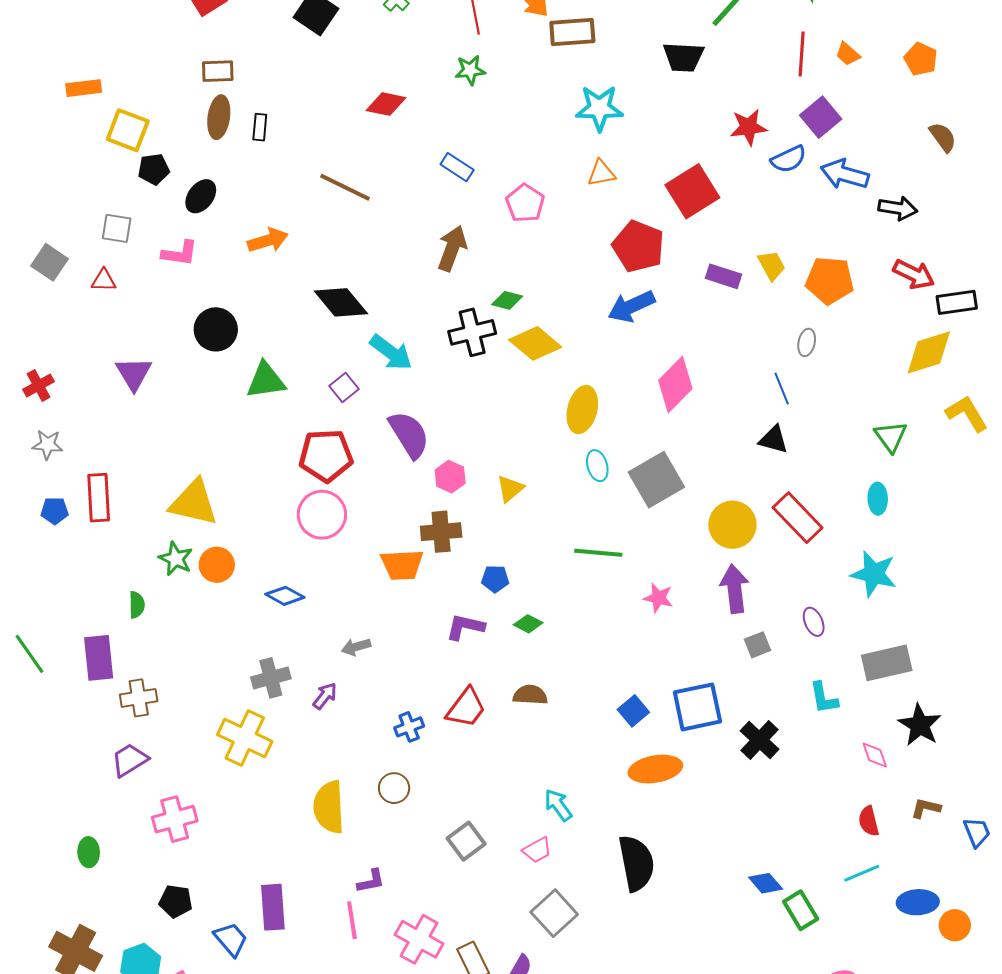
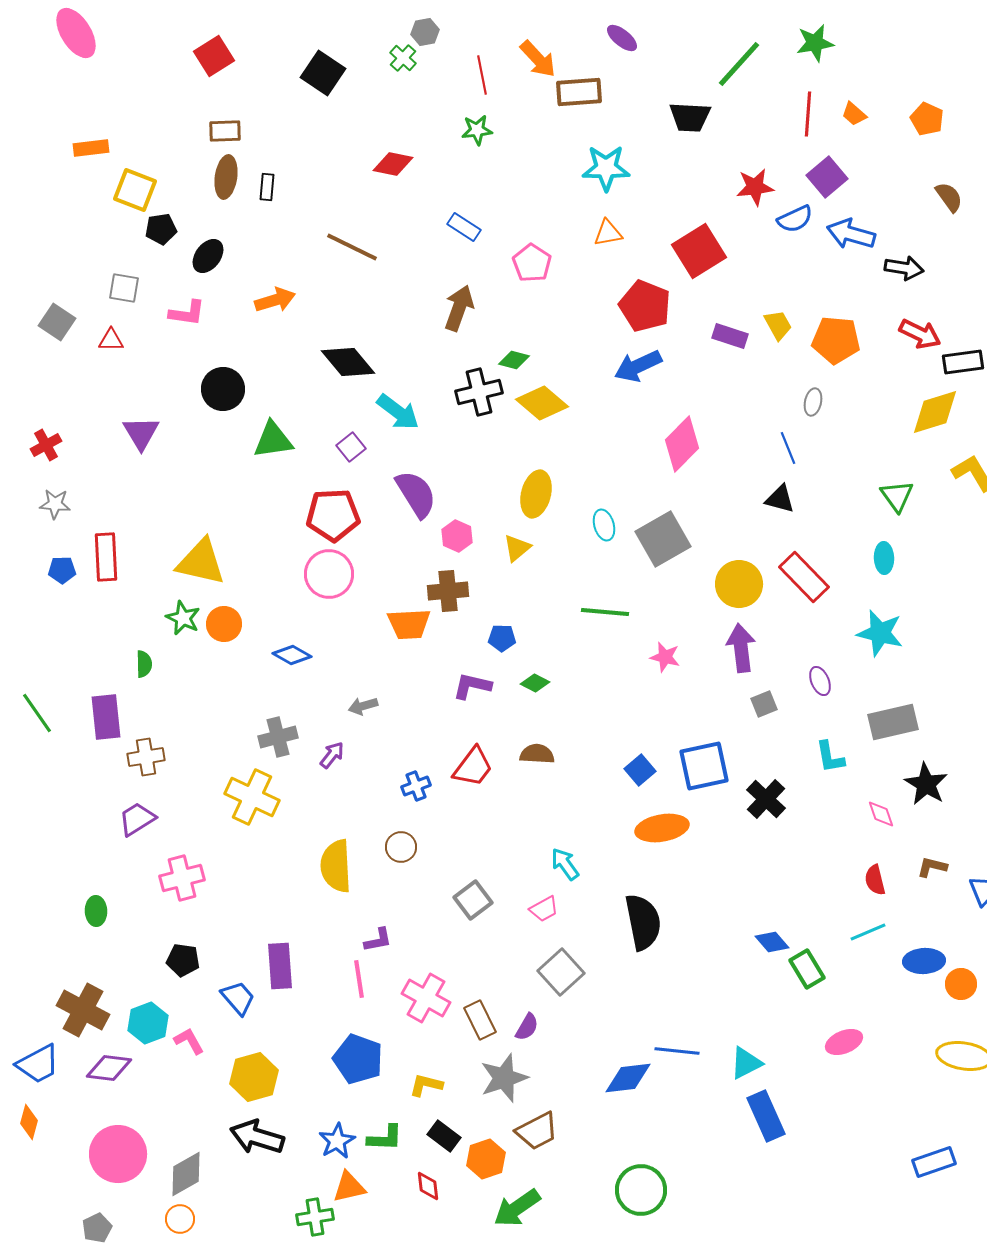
yellow ellipse: (582, 410) -> (536, 494), moved

